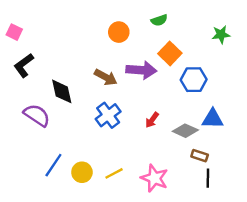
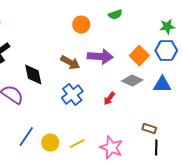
orange square: (170, 53) -> (139, 56), moved
blue hexagon: (194, 80) -> (166, 51), moved
blue triangle: (213, 119) -> (162, 85), moved
gray diamond: (185, 131) -> (132, 81), moved

